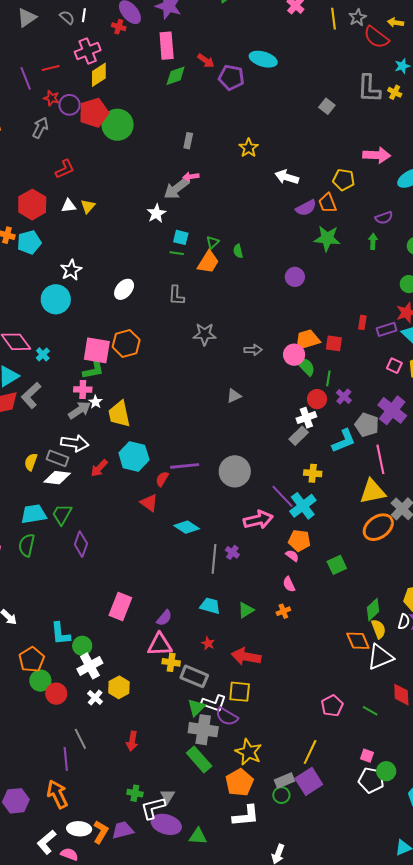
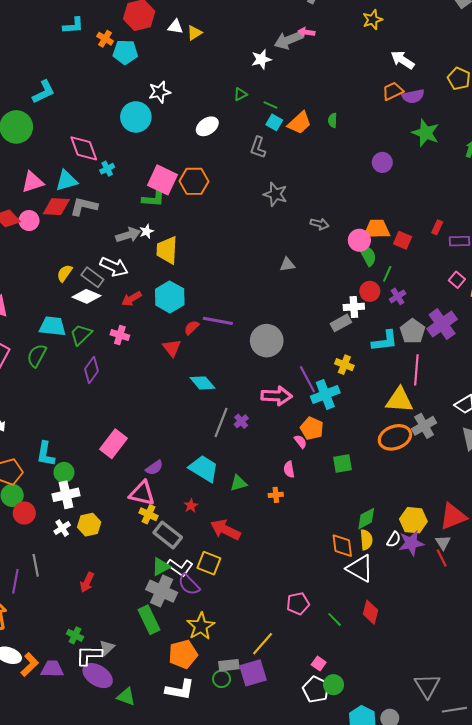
orange trapezoid: (328, 203) -> (393, 91), moved, turned 70
cyan square: (181, 237) -> (274, 122), moved
green triangle: (213, 242) -> (240, 94), moved
pink cross: (83, 390) -> (120, 335), moved
gray L-shape: (31, 395) -> (84, 206), turned 40
cyan trapezoid: (210, 606) -> (204, 469), size x1.4
white triangle: (380, 657) -> (360, 568), turned 36

